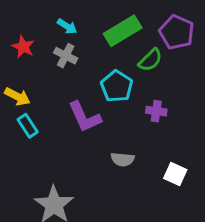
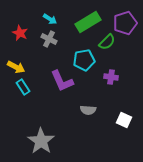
purple pentagon: (177, 32) -> (125, 23), turned 30
cyan pentagon: (117, 86) -> (84, 60), turned 30

